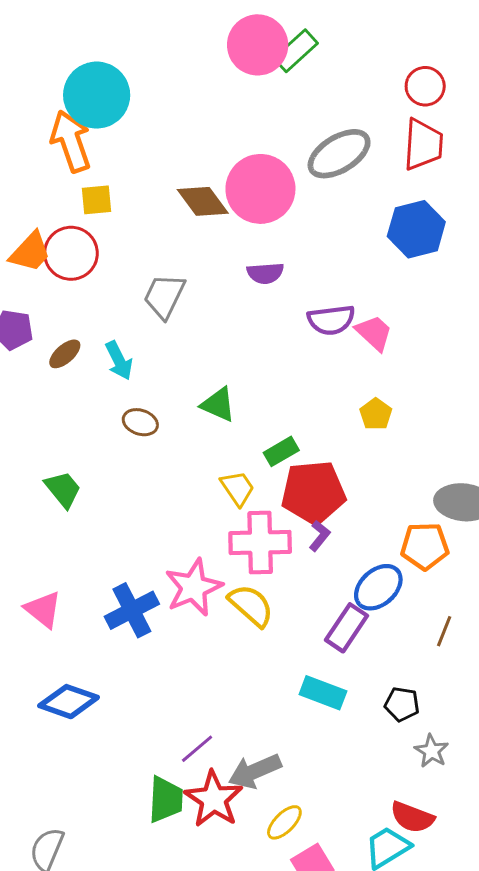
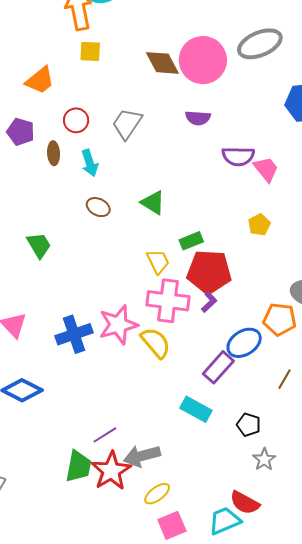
red circle: (71, 253) -> (76, 120), moved, size x0.7
brown ellipse: (65, 354) -> (54, 153), turned -60

